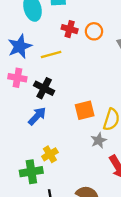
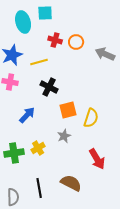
black cross: (44, 88) -> (49, 87), moved
gray star: (99, 140) -> (64, 136), moved
green cross: (31, 172) -> (14, 153), moved

